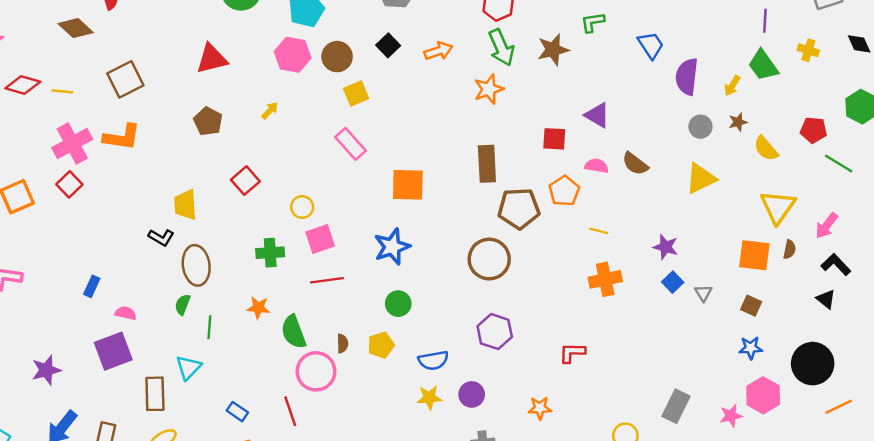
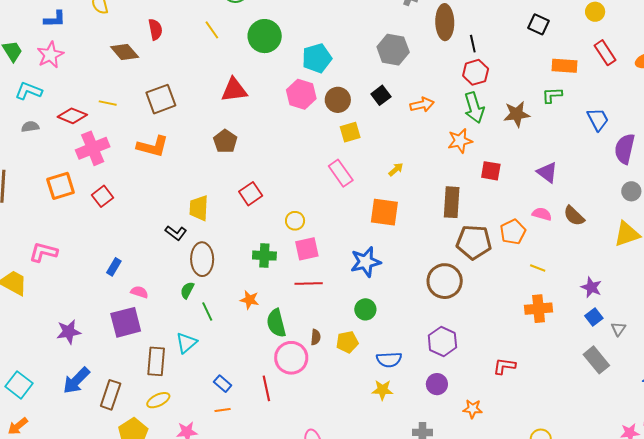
red diamond: (23, 85) -> (72, 116), moved
yellow arrow: (270, 111) -> (396, 169), moved
red square: (554, 139) -> (491, 171), moved
pink cross: (72, 144) -> (93, 148), moved
red square: (69, 184) -> (102, 196), moved
green line: (209, 327) -> (207, 312), turned -36
purple circle: (472, 394) -> (437, 384), moved
gray rectangle: (676, 406) -> (596, 360), moved, turned -72

